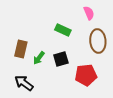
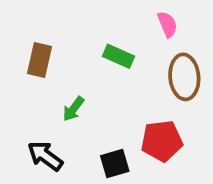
brown rectangle: (21, 49) -> (39, 60), moved
black square: (61, 59) -> (115, 163), moved

